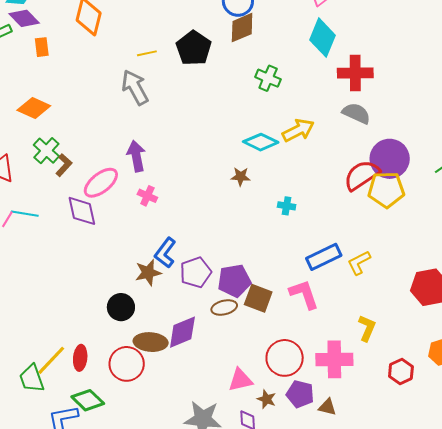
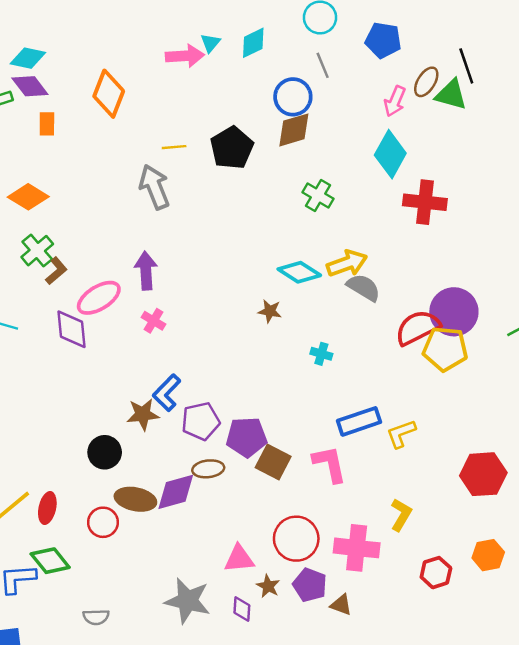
gray semicircle: (356, 113) -> (364, 287), moved
brown ellipse: (224, 307) -> (208, 469), moved
red circle: (127, 364) -> (103, 522), size x0.7

